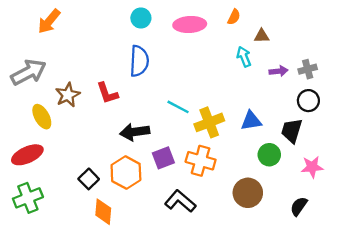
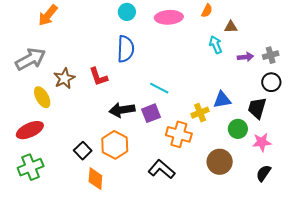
yellow cross: (209, 122) -> (200, 113), moved, size x0.7
purple square: (163, 158) -> (151, 113), moved
pink star: (312, 167) -> (262, 142), moved

